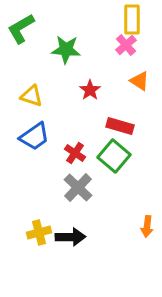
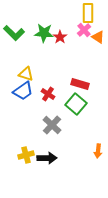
green L-shape: (21, 28) -> (14, 33), moved, turned -105
orange triangle: (140, 81) -> (98, 37), moved
red star: (90, 90) -> (60, 37), moved
yellow triangle: (32, 96) -> (26, 74), moved
red cross: (75, 153) -> (48, 94), moved

